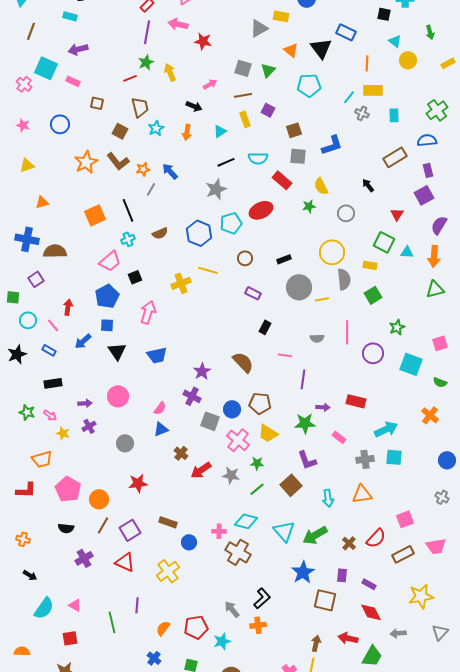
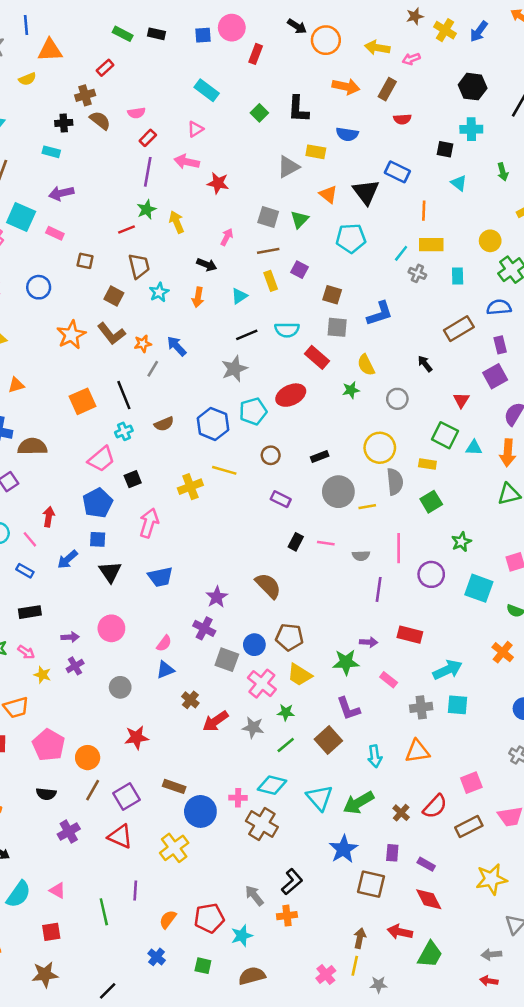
yellow circle: (408, 60) -> (490, 241), moved
pink arrow: (210, 84) -> (227, 237), turned -32
brown square: (294, 130) -> (332, 295), turned 35
pink line: (285, 355) -> (326, 543), moved
purple line: (303, 379) -> (379, 589), moved
blue circle: (189, 542) -> (200, 811), size x1.6
gray arrow: (398, 633) -> (491, 954), moved

